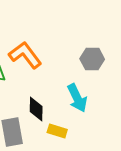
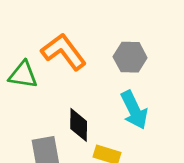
gray hexagon: (92, 59) -> (130, 57), moved

